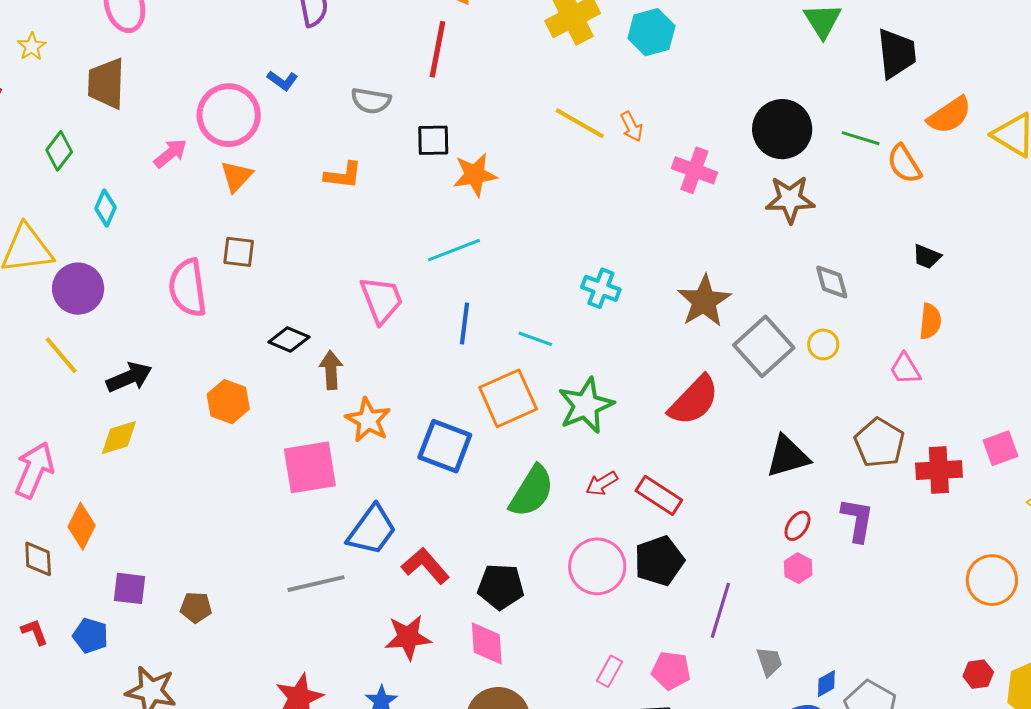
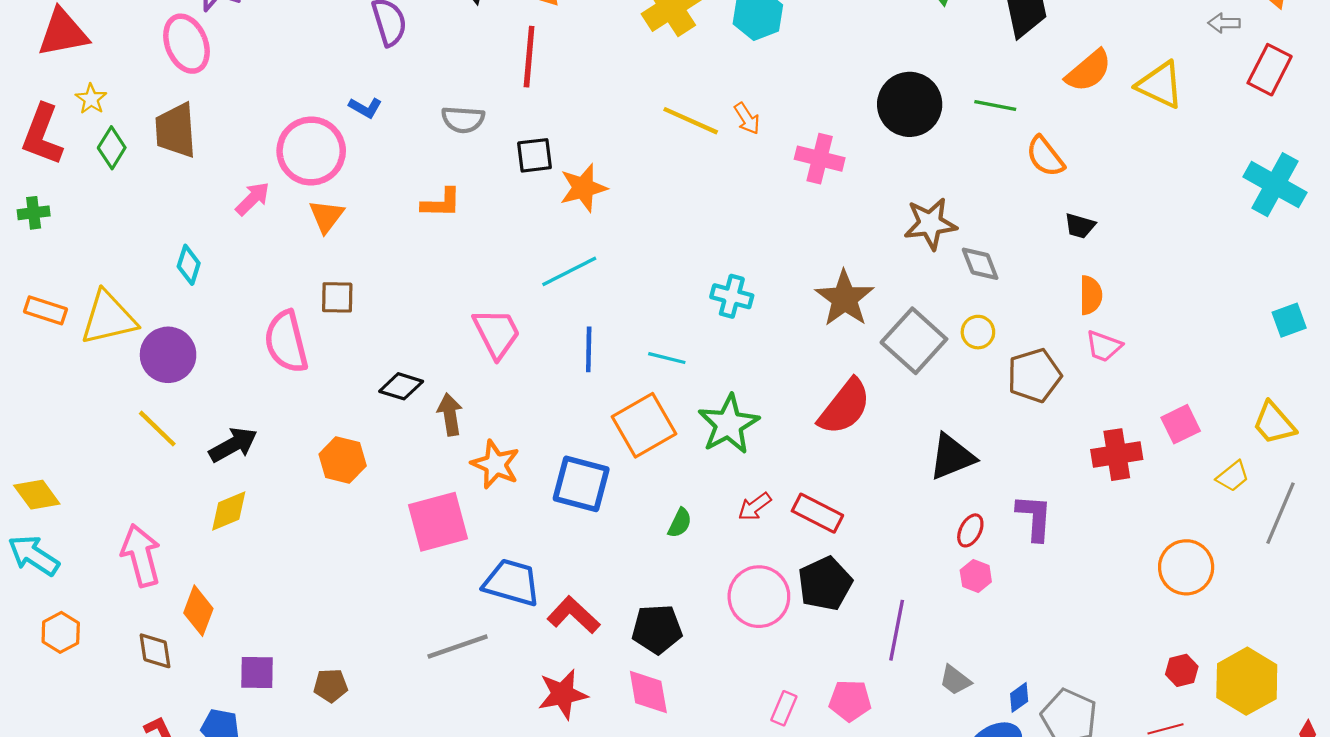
green diamond: (59, 151) -> (112, 148), moved
orange semicircle: (904, 164) -> (1045, 156), moved
brown star: (790, 199) -> (930, 224), moved
pink trapezoid: (905, 369) -> (1104, 346), moved, turned -33
brown pentagon: (879, 443) -> (1034, 375), moved, turned 30
pink arrow: (34, 470) -> (141, 555), turned -32
green semicircle: (532, 491) -> (680, 523), size x0.5
blue trapezoid: (372, 530) -> (512, 583), turned -104
gray trapezoid: (769, 662) -> (955, 680), turned 152

